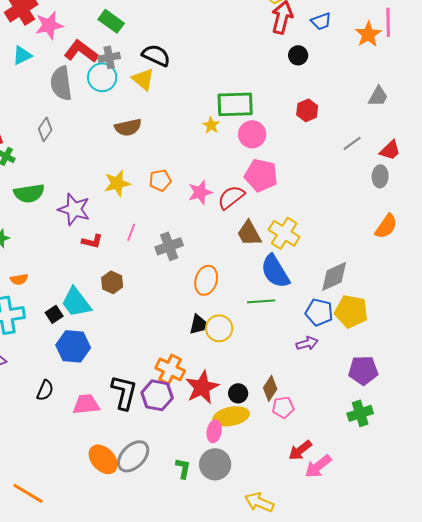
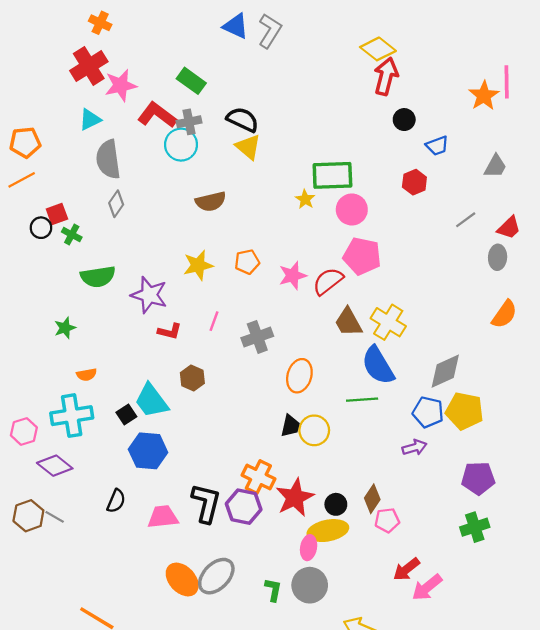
blue trapezoid: (321, 21) -> (437, 146), moved
yellow triangle: (143, 79) -> (248, 147), moved
gray semicircle: (61, 83) -> (108, 159), moved

